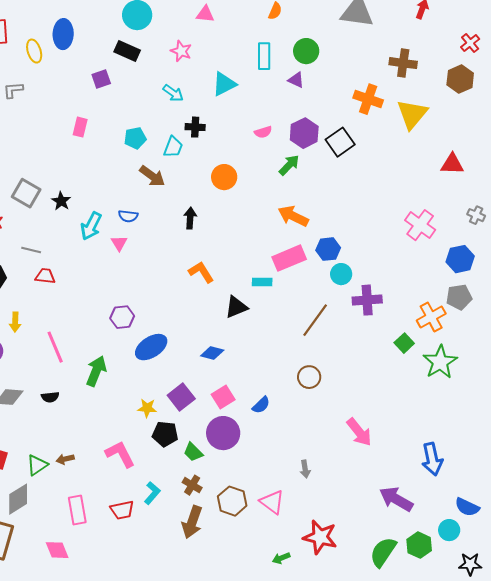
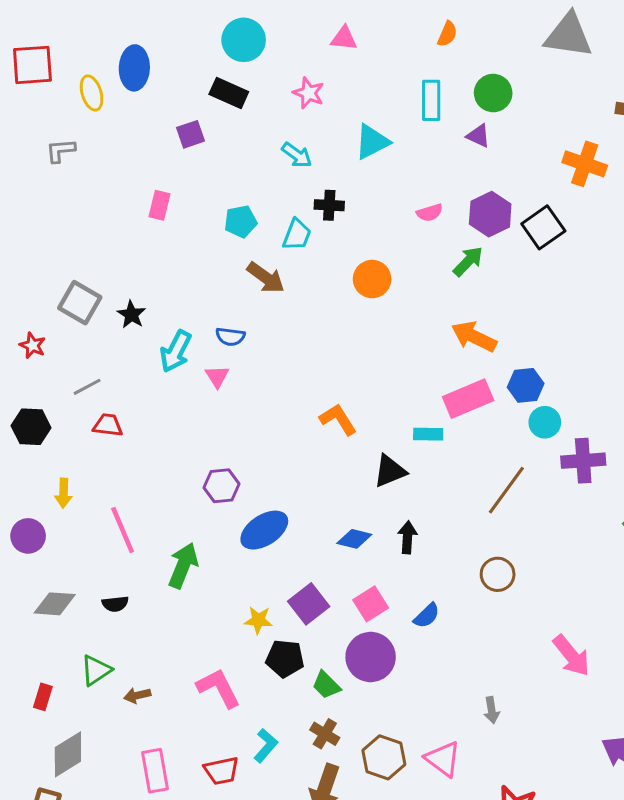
black arrow: (190, 218) -> (407, 537), moved
gray line: (31, 250) -> (87, 387), turned -42
green triangle: (37, 465) -> (96, 670), moved

